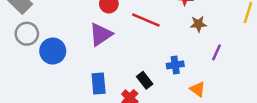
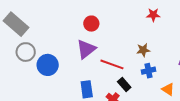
red line: (146, 20) -> (112, 64), moved
brown star: (198, 24) -> (143, 50), moved

